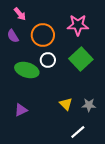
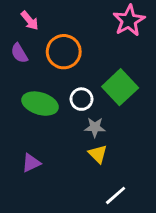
pink star: (78, 25) -> (129, 21), moved, turned -30
white circle: (48, 60) -> (81, 99), moved
gray star: (89, 105) -> (95, 127), moved

